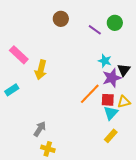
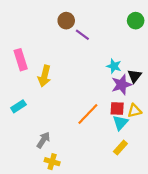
green circle: (115, 23) -> (136, 21), moved
purple line: (95, 30) -> (82, 35), moved
pink rectangle: (19, 55) -> (21, 60), turned 30
cyan rectangle: (12, 90) -> (18, 106), moved
orange line: (90, 94) -> (88, 114), moved

